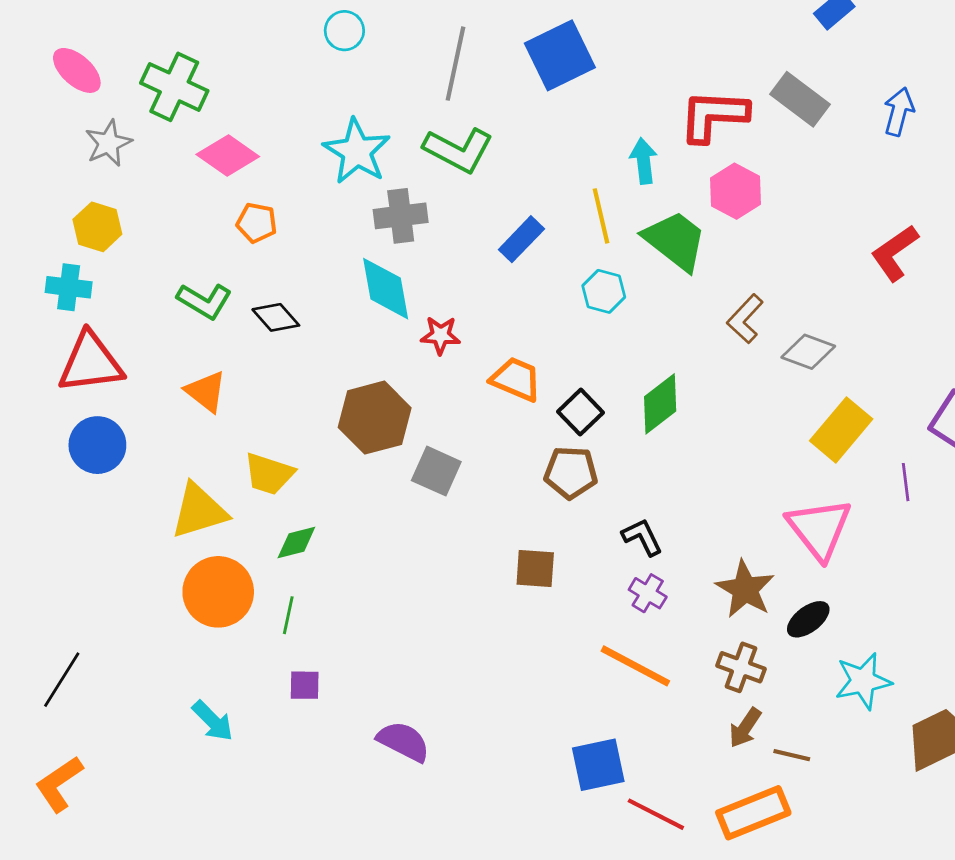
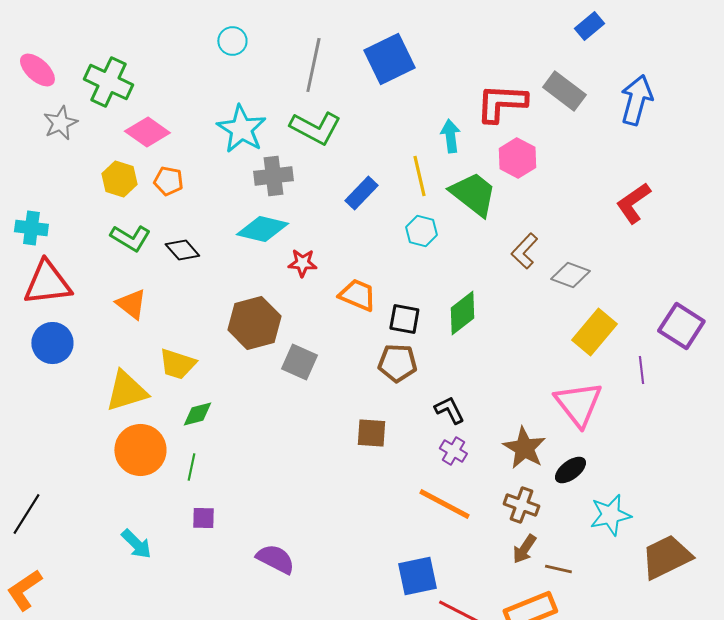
blue arrow: (899, 112) -> (636, 100), size x1.4
yellow hexagon: (97, 227) -> (119, 179), moved
cyan diamond: (386, 289) -> (262, 229), turned -66
black square: (580, 412) -> (404, 319), turned -36

